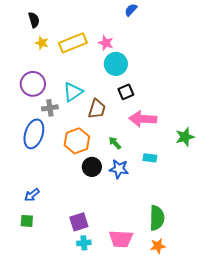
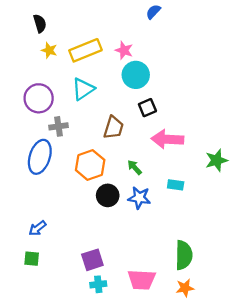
cyan triangle: (73, 92) -> (83, 89), moved

